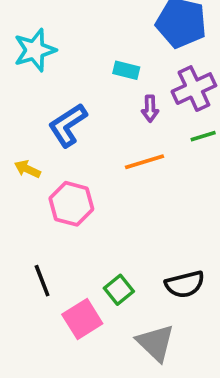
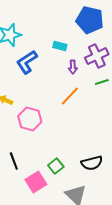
blue L-shape: (68, 125) -> (27, 62), moved
orange line: (145, 162) -> (70, 96), turned -30

